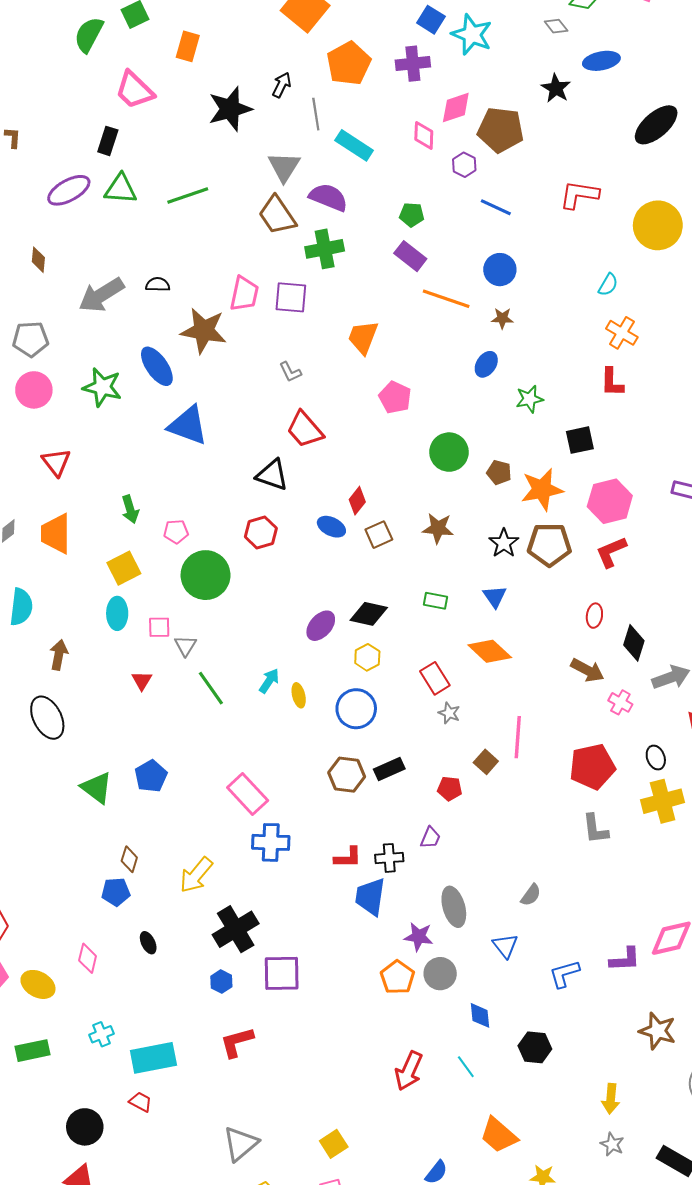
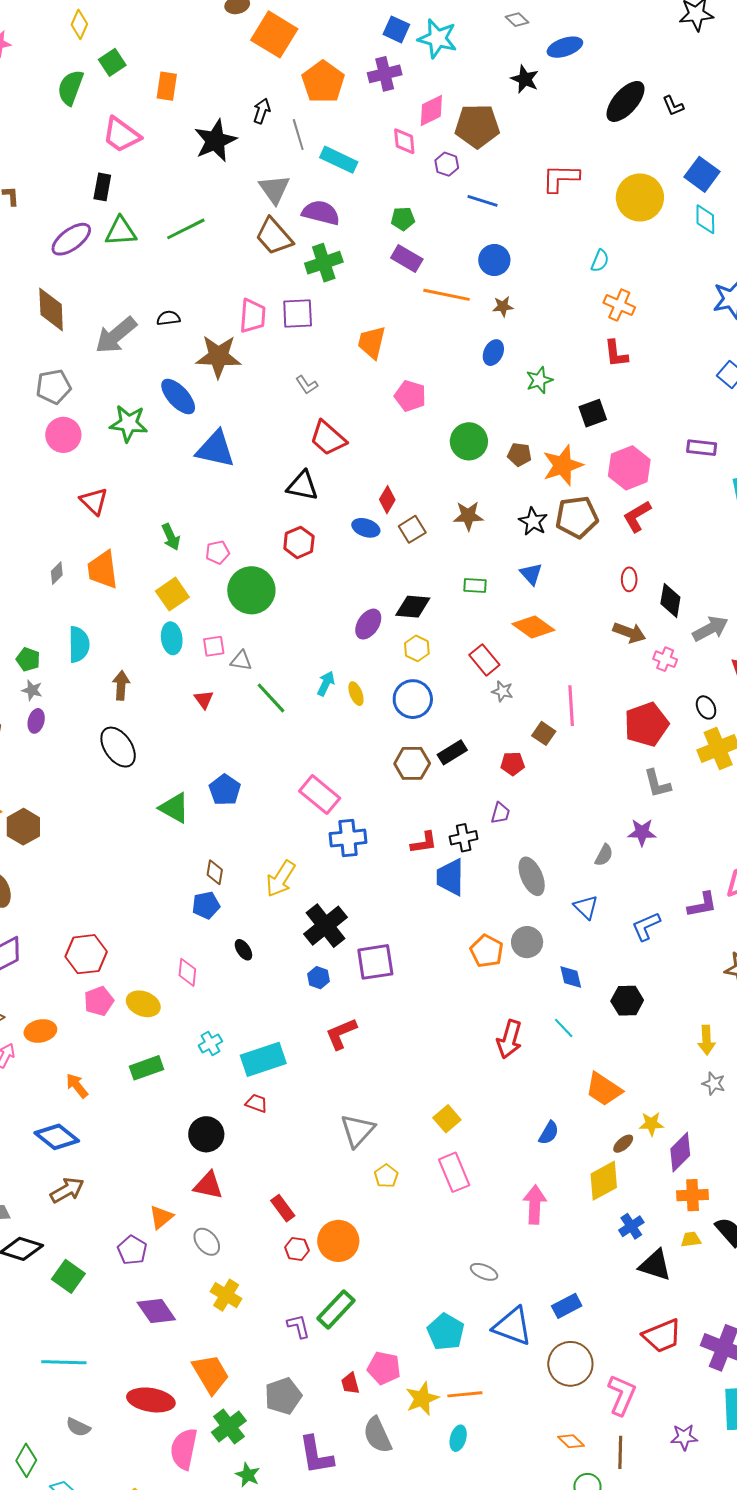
brown diamond: (38, 260) -> (51, 309), size x1.8
gray triangle: (185, 646) -> (241, 661), turned -45
purple star: (419, 937) -> (642, 832), moved

